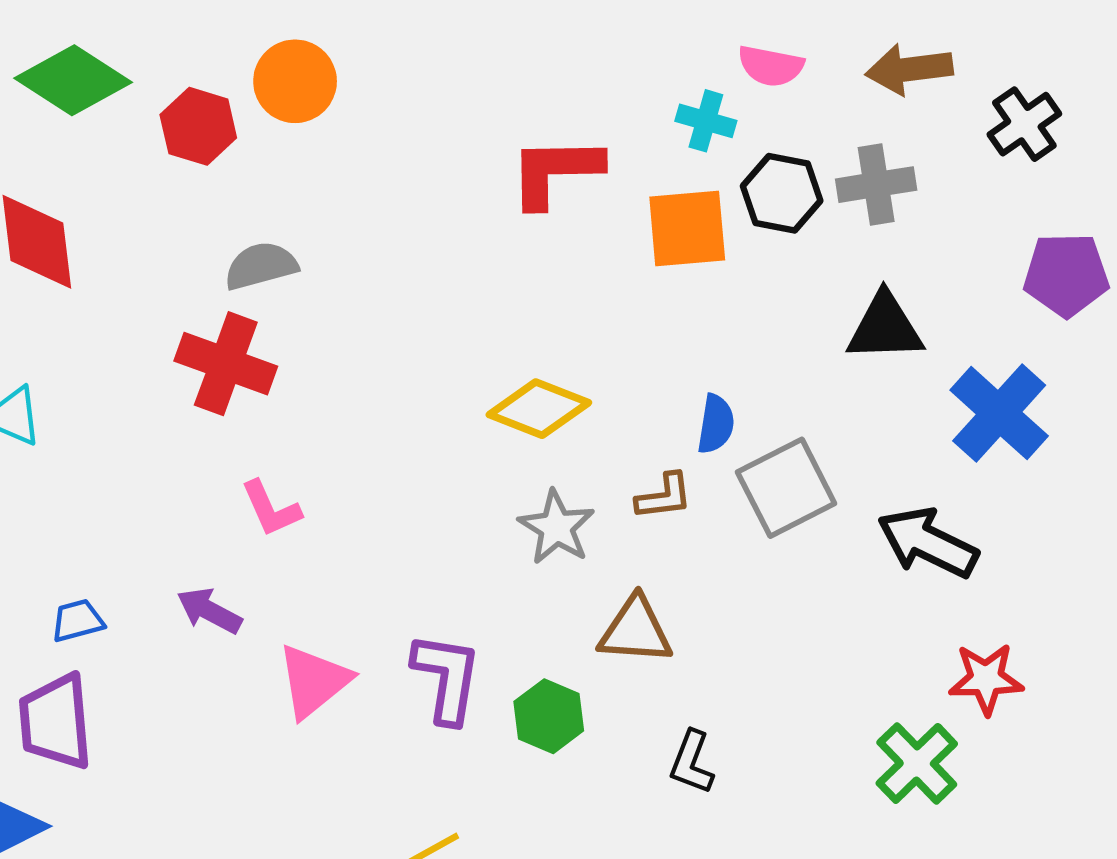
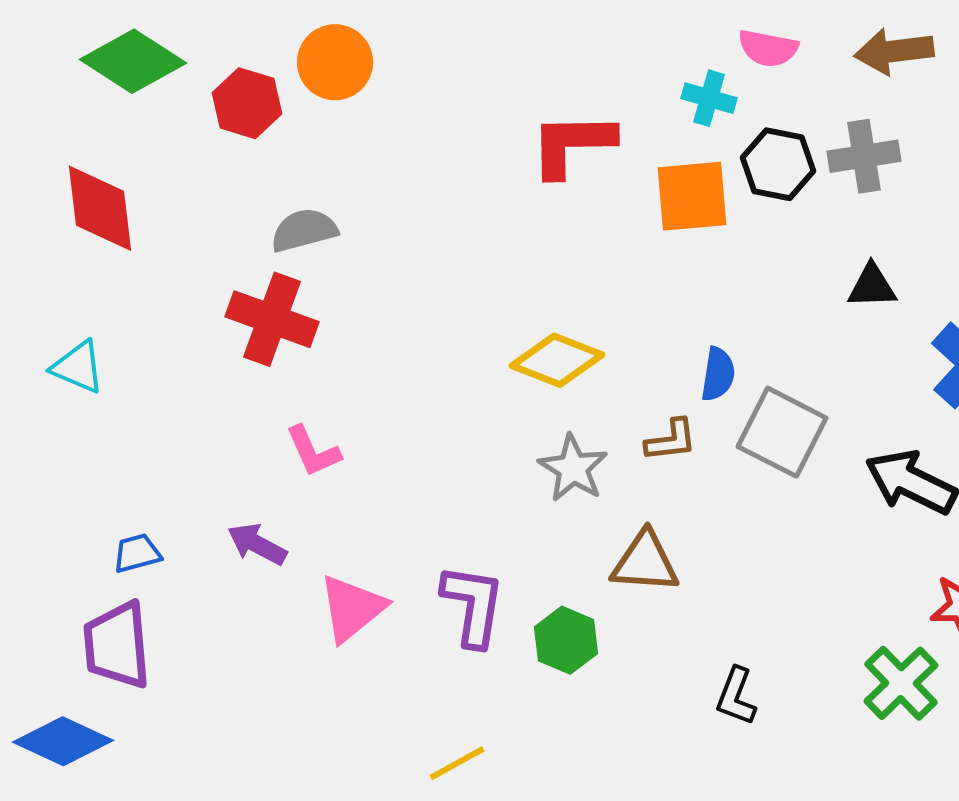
black triangle: (885, 327) -> (872, 286), size x0.7
gray square: (786, 488) -> (782, 432), turned -36
black L-shape: (692, 762) -> (736, 696), moved

